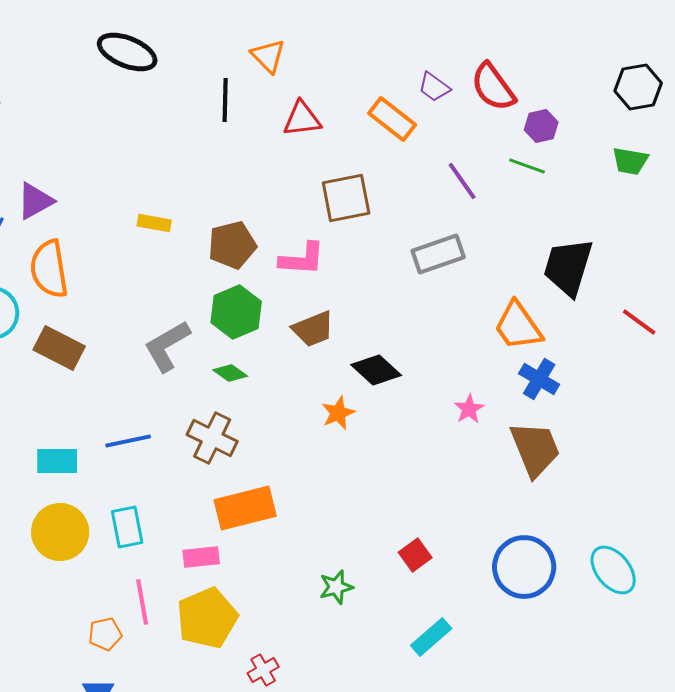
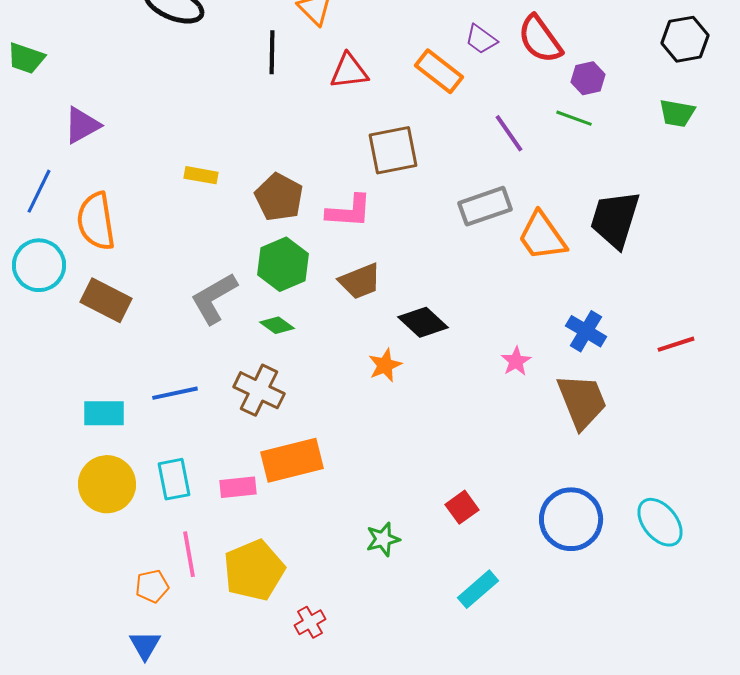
purple triangle: (35, 201) -> (82, 125), moved
brown pentagon: (232, 245) -> (279, 197), turned -30
red line: (639, 322) -> (676, 344), moved, turned -54
orange trapezoid: (518, 326) -> (542, 236), moved
pink rectangle: (201, 557) -> (238, 487), moved

